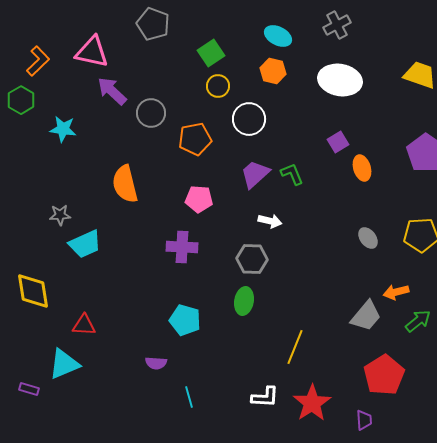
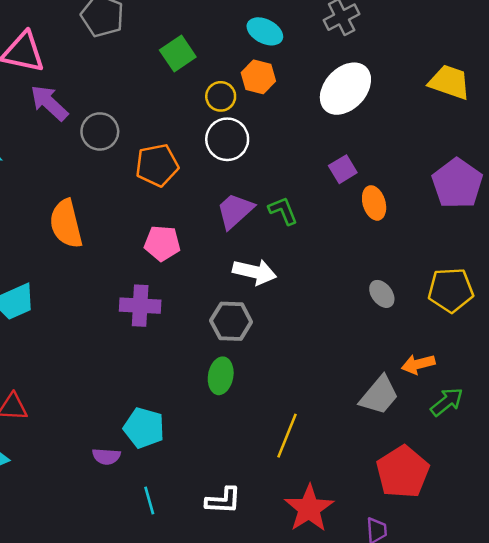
white ellipse: (340, 80) -> (345, 89), turned -57
yellow circle: (218, 86) -> (221, 96), moved
white arrow: (270, 221) -> (254, 272), size x1.4
cyan pentagon: (185, 320) -> (144, 428), moved
white L-shape: (265, 397) -> (223, 501), moved

